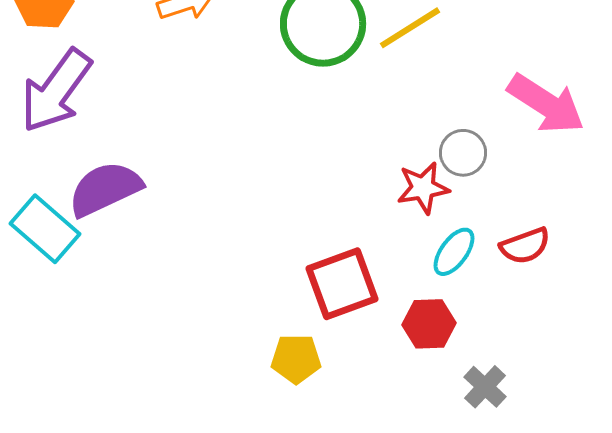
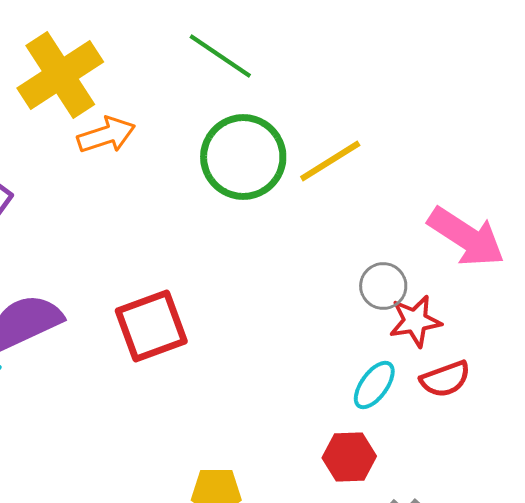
red star: (423, 188) -> (415, 321), moved
red square: (342, 284) -> (151, 326), moved

